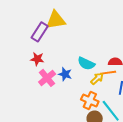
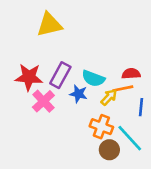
purple rectangle: (40, 32) -> (60, 75), moved
red star: (37, 59) -> (29, 77), size x1.5
blue star: (65, 74) -> (78, 94), moved

